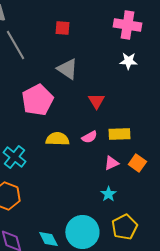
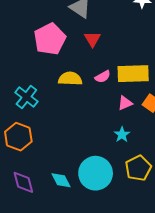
red triangle: (96, 101) -> (92, 39), moved
yellow rectangle: (119, 134) -> (133, 74), size x1.4

